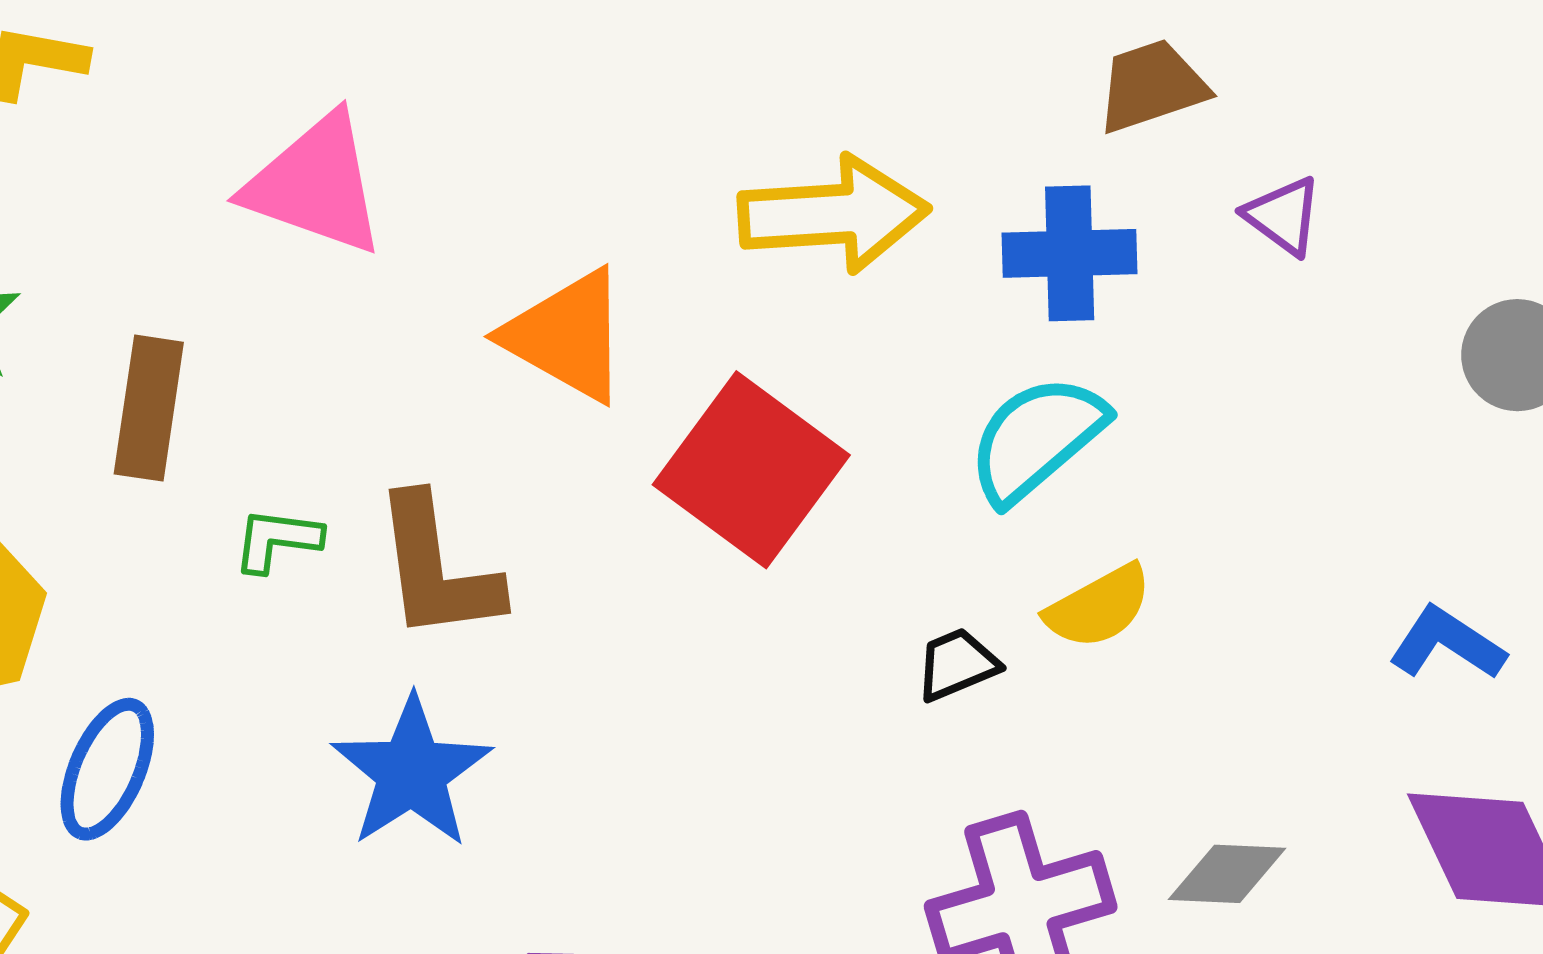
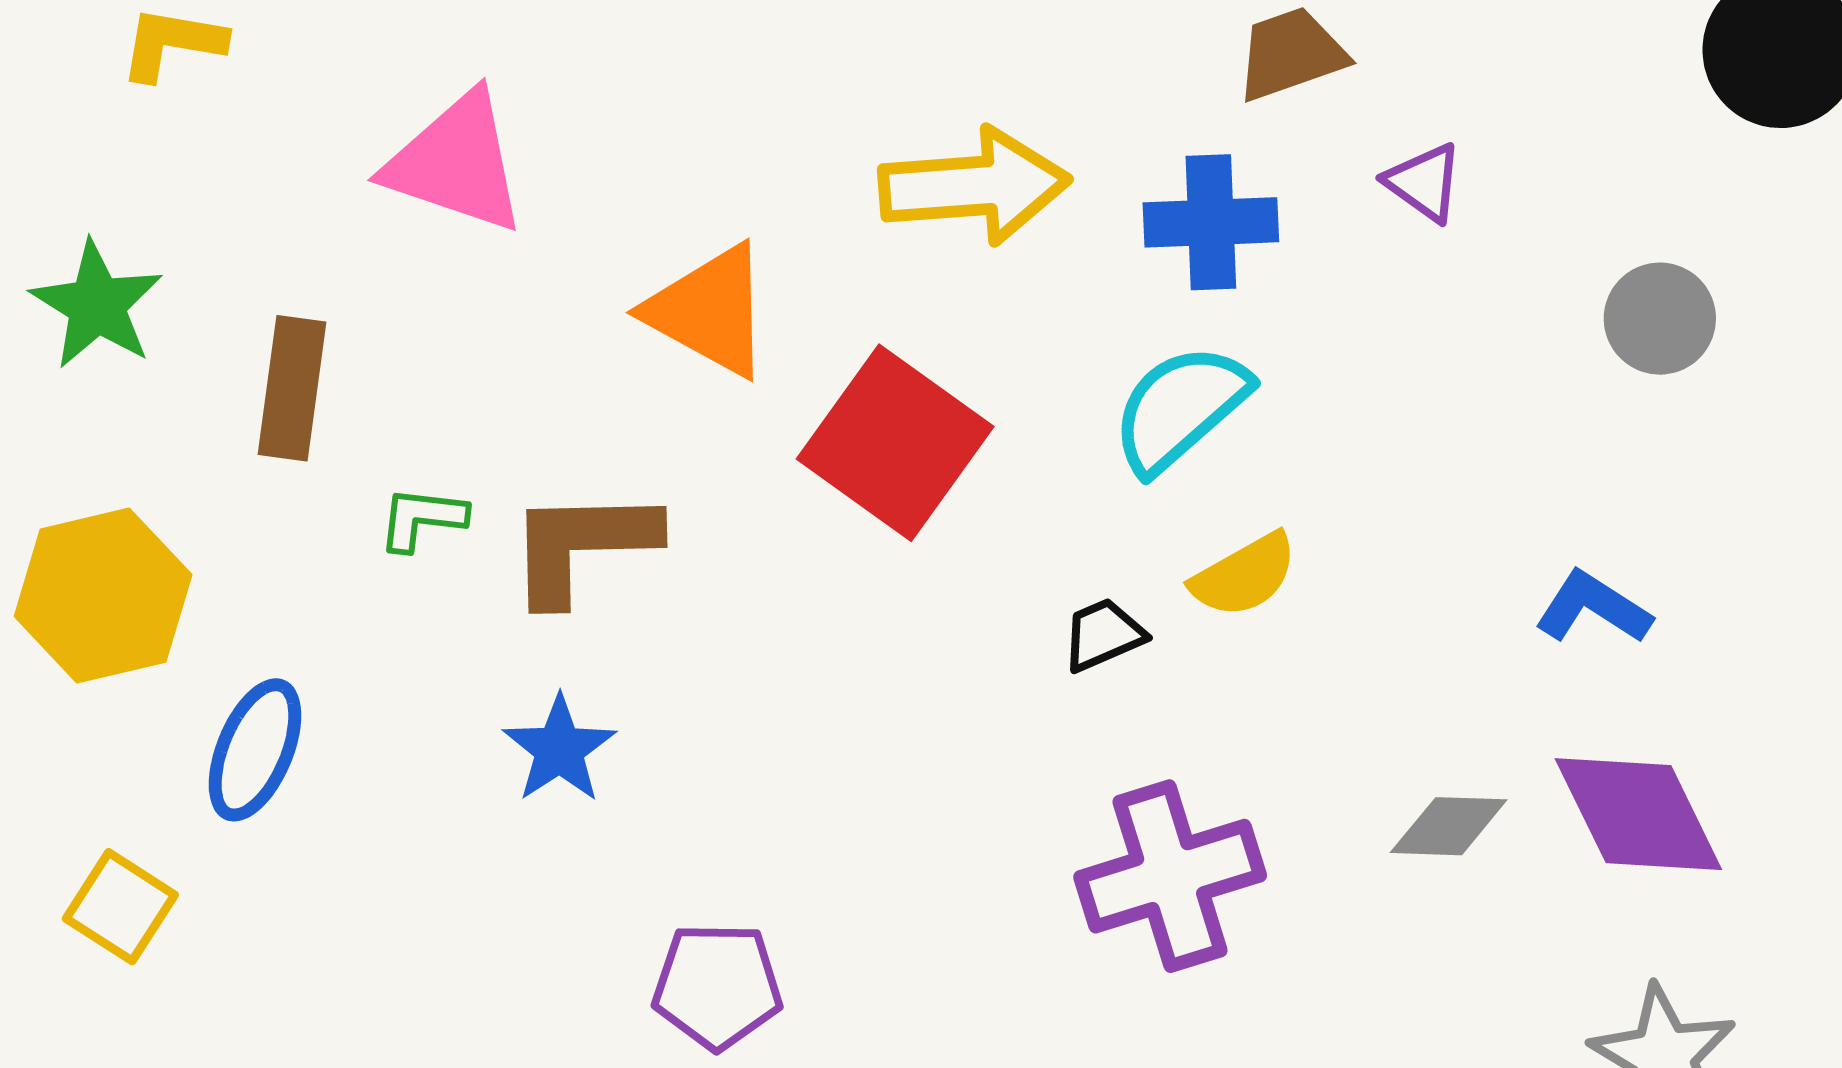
brown L-shape: (437, 568) -> (582, 545), turned 97
blue star: (412, 772) -> (559, 749), size x0.7
gray diamond: (1227, 874) -> (1449, 826), moved

